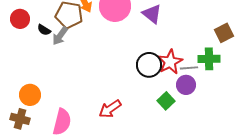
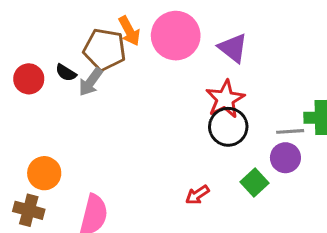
red circle: (20, 19) -> (29, 79), moved
red star: (170, 62) -> (225, 99), moved
red arrow: (110, 109) -> (197, 195), moved, size x0.7

